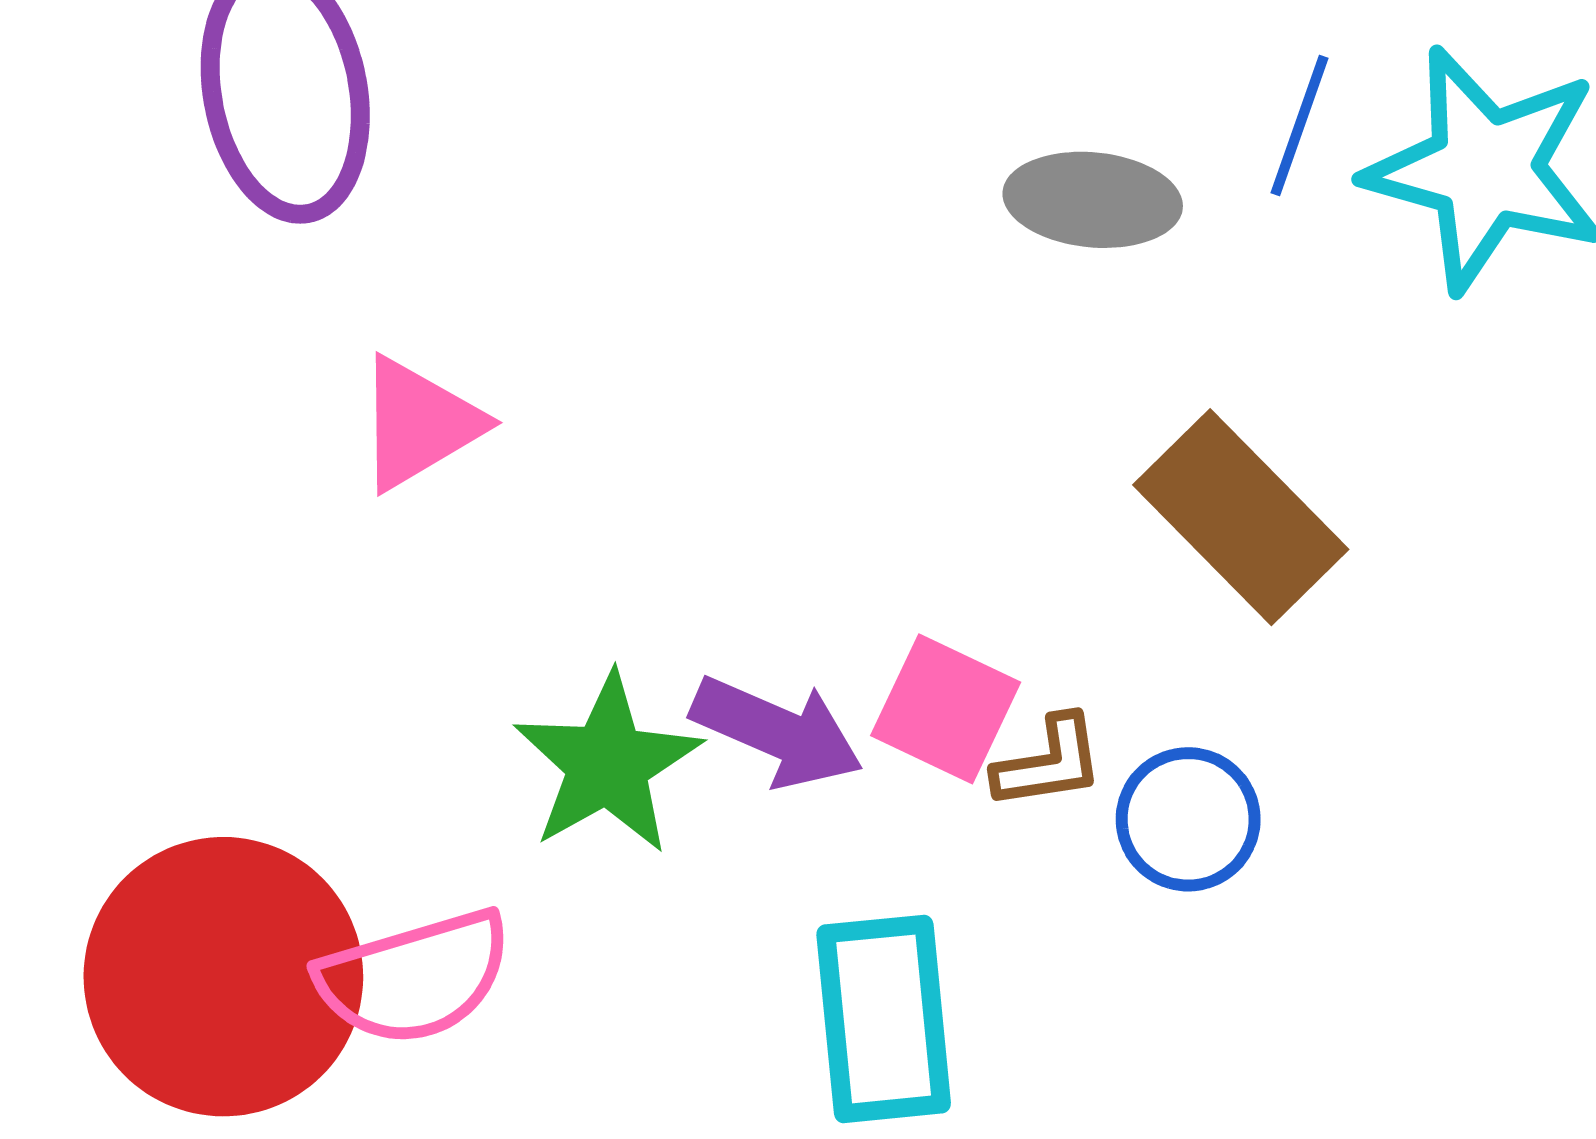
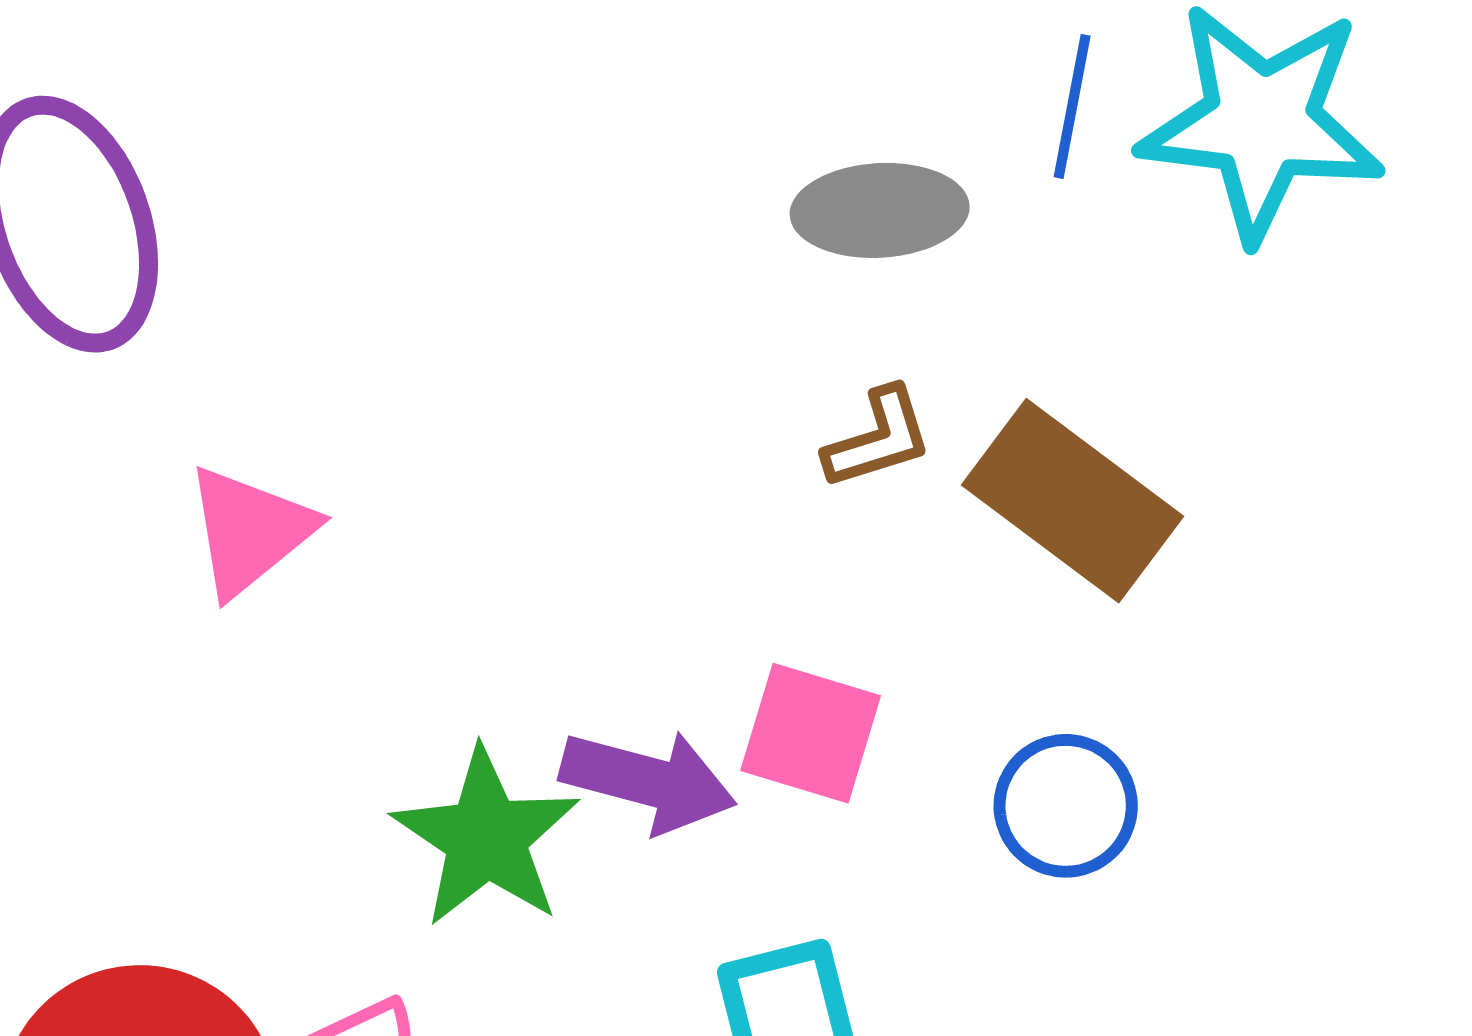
brown L-shape: (1049, 763) -> (878, 438), moved

